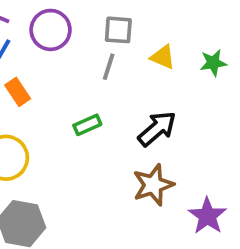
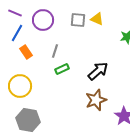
yellow triangle: (163, 57) -> (97, 19), moved
gray line: (109, 67) -> (55, 51), moved

